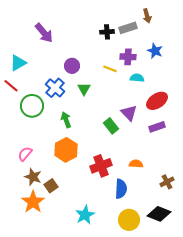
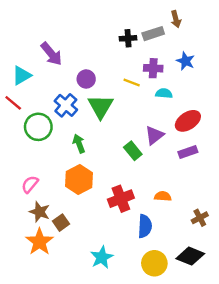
purple arrow: (44, 33) -> (51, 54), moved
green triangle: (84, 89) -> (101, 107), size x1.6
purple triangle: (129, 113) -> (154, 135), turned 36

